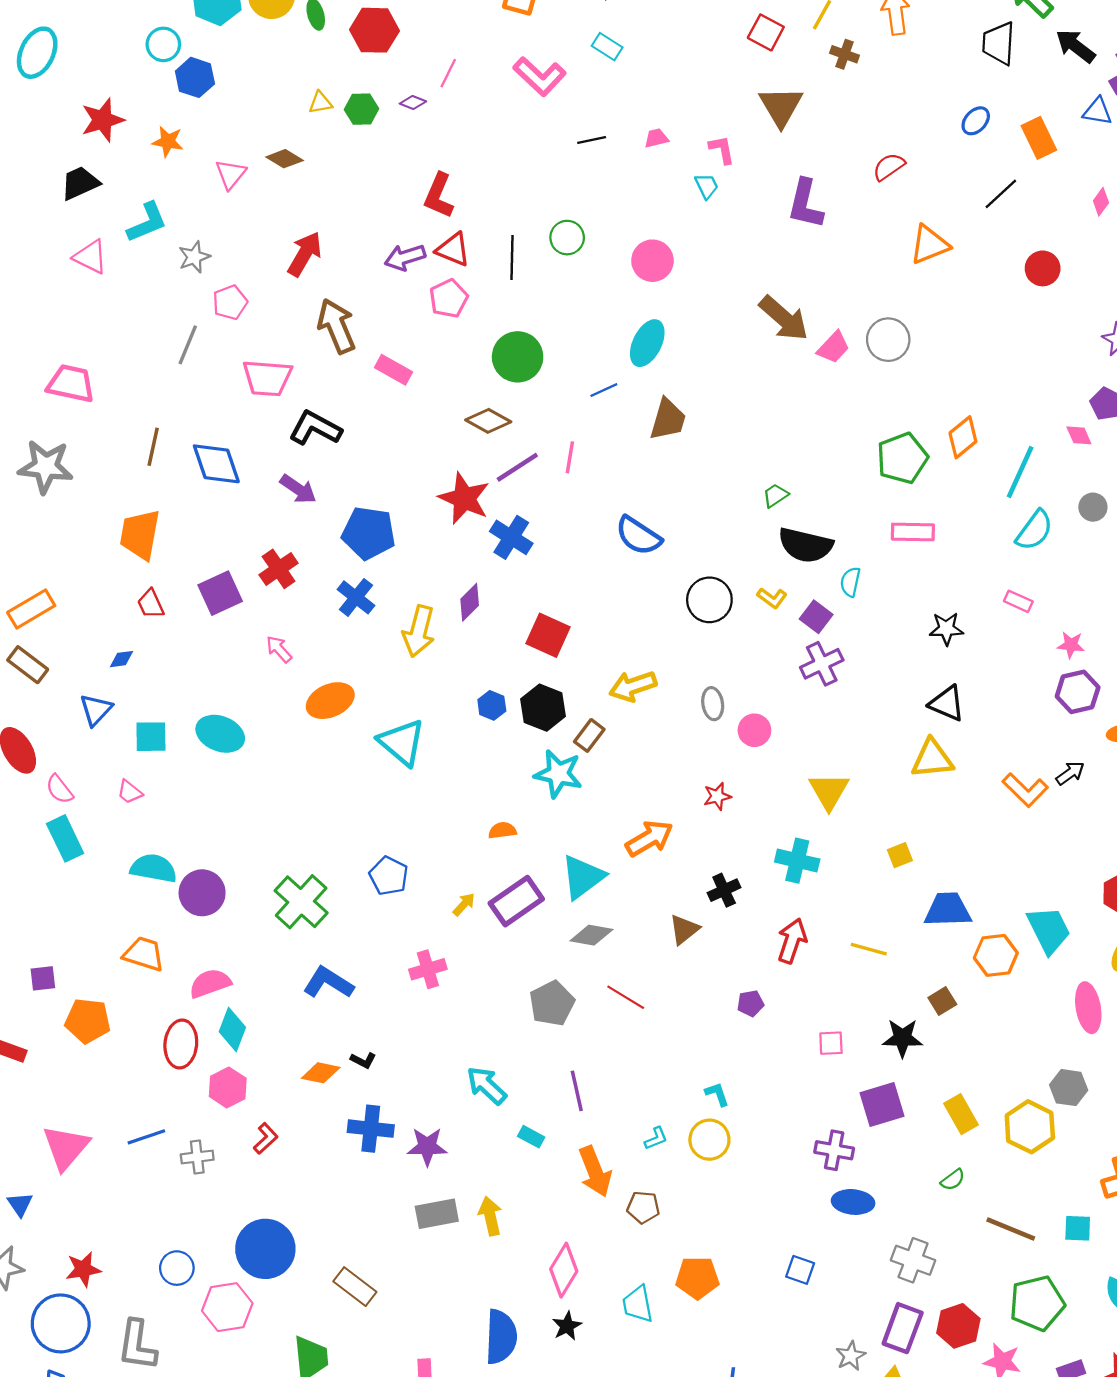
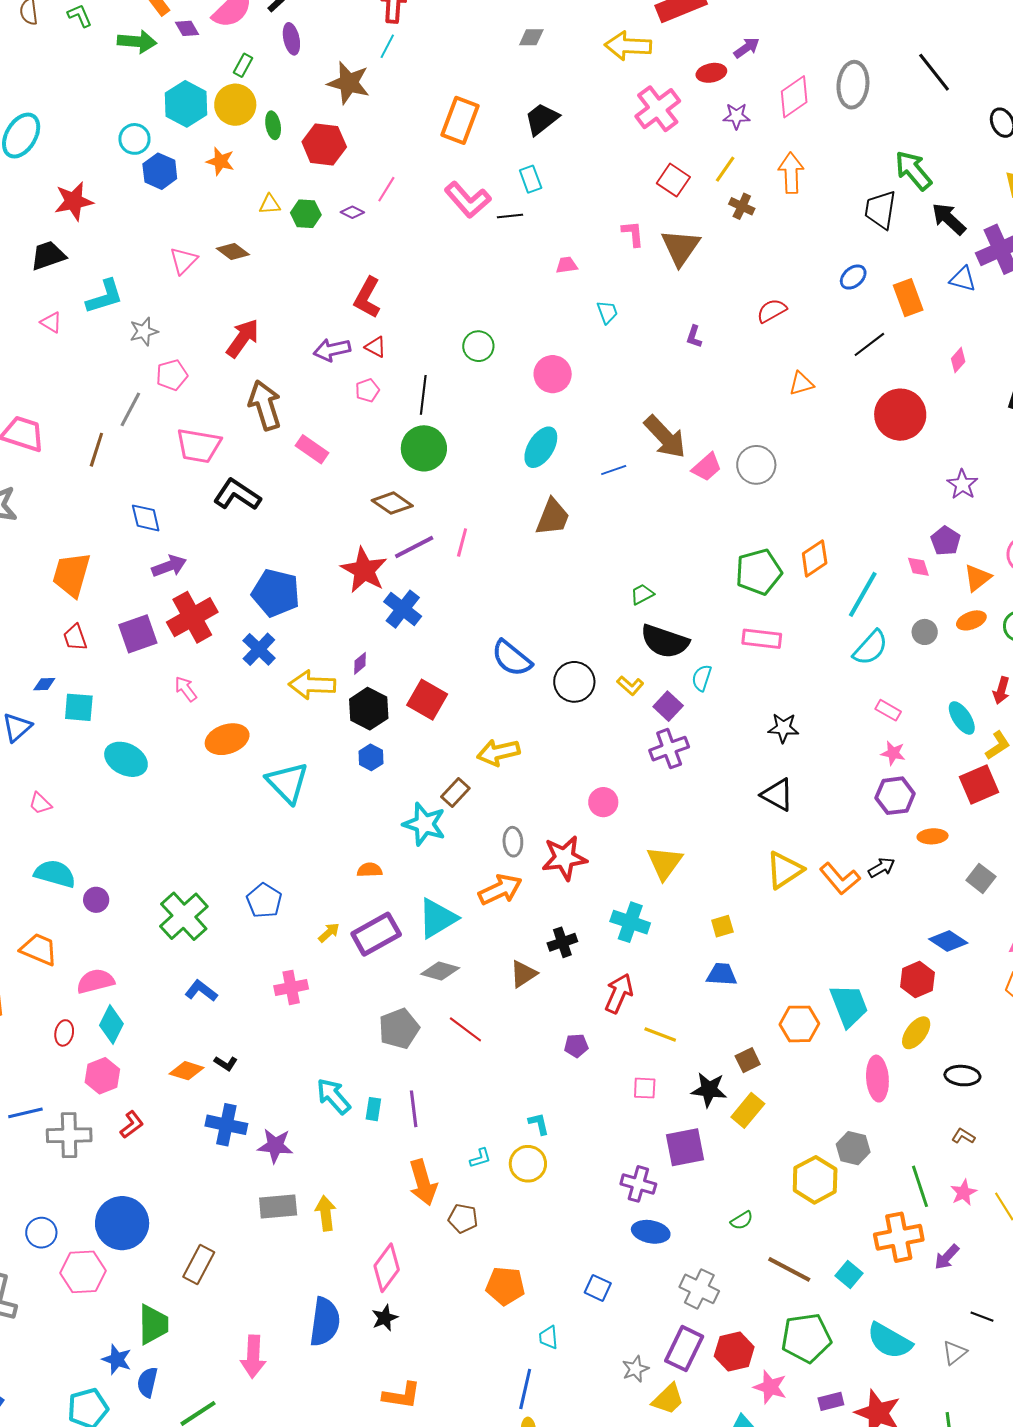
cyan rectangle: (607, 47) -> (531, 179), turned 32
black line: (592, 140) -> (510, 216), moved
orange star: (168, 142) -> (220, 161), moved
pink L-shape: (722, 150) -> (633, 234), moved
purple L-shape: (805, 204) -> (694, 337), size x0.5
orange triangle: (929, 245) -> (801, 384), size x0.7
red triangle: (453, 249) -> (376, 347), size x0.7
pink triangle: (90, 257) -> (51, 322), size x0.7
black line: (512, 257) -> (423, 395), moved
red circle: (1043, 268) -> (900, 415), size x1.6
pink pentagon: (449, 298) -> (367, 390), size x0.7
blue line: (604, 390) -> (614, 470), moved
brown line: (153, 447) -> (96, 450), moved
blue diamond: (216, 464) -> (146, 518), size x0.7
purple arrow: (298, 489) -> (169, 566), moved, turned -60
blue semicircle: (638, 536) -> (512, 658), moved
red cross: (279, 569) -> (192, 617), size x1.4
pink rectangle: (1018, 601) -> (888, 710), moved
purple diamond: (470, 602) -> (360, 663), size x0.7
yellow arrow: (419, 631) -> (312, 685), turned 72
gray ellipse: (713, 704) -> (513, 842), moved
black hexagon: (543, 708) -> (369, 709), moved
cyan square: (151, 737) -> (79, 707), moved
yellow triangle: (932, 759) -> (784, 870), moved, turned -33
red star: (717, 796) -> (564, 858), size x1.8
purple circle: (202, 893) -> (96, 900), size x0.6
blue trapezoid: (948, 910) -> (722, 974), moved, size x0.7
yellow line: (869, 949) -> (660, 1035), moved
blue L-shape: (328, 983) -> (201, 991), size x0.7
red ellipse: (181, 1044) -> (64, 1033), size x0.6
yellow rectangle: (961, 1114) -> (748, 1110), moved, turned 64
cyan rectangle: (531, 1137) -> (373, 1109), moved, turned 65
gray cross: (197, 1157) -> (69, 1135), size x1.5
cyan square: (1078, 1228) -> (849, 1275), turned 32
brown rectangle: (355, 1287) -> (199, 1264), turned 75
cyan trapezoid: (638, 1304) -> (549, 1337), moved, size x0.7

